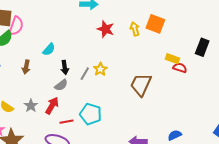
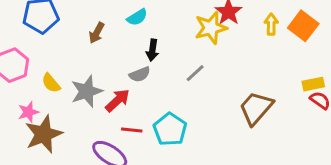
yellow rectangle: (173, 59) -> (313, 84), turned -48
yellow star: (100, 69) -> (211, 28), moved, size x1.5
gray line: (85, 74) -> (195, 73), moved
gray star: (31, 106) -> (87, 91), size x1.5

